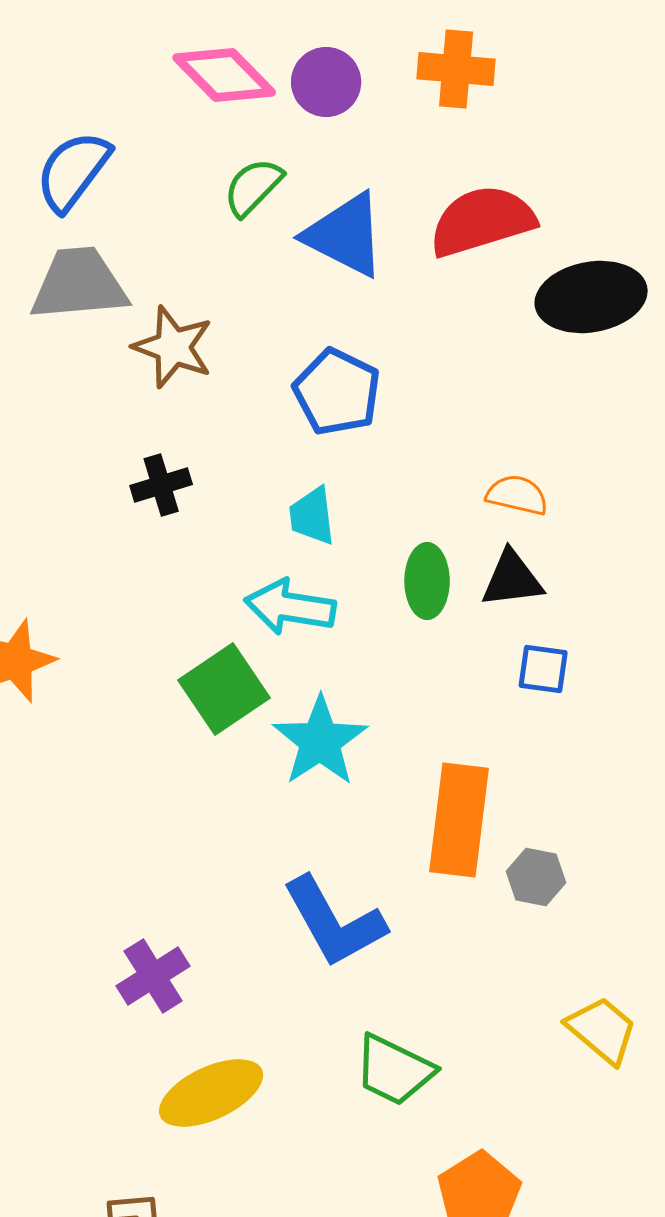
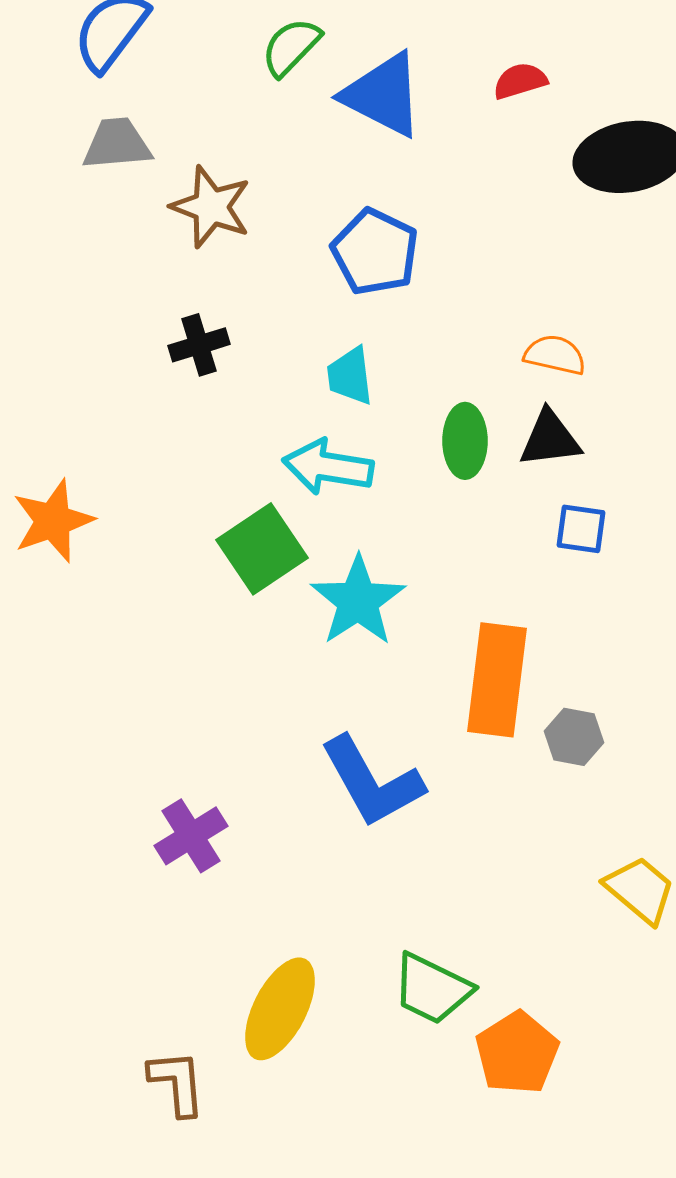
red semicircle: (482, 221) -> (520, 81), size x0.5
gray trapezoid: (79, 284) -> (117, 144), size x0.7
green trapezoid: (394, 1070) -> (432, 989), moved
yellow ellipse: (211, 1093) -> (280, 1009), moved, turned -38

